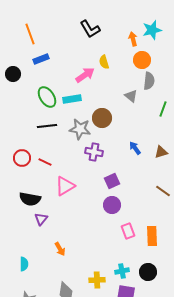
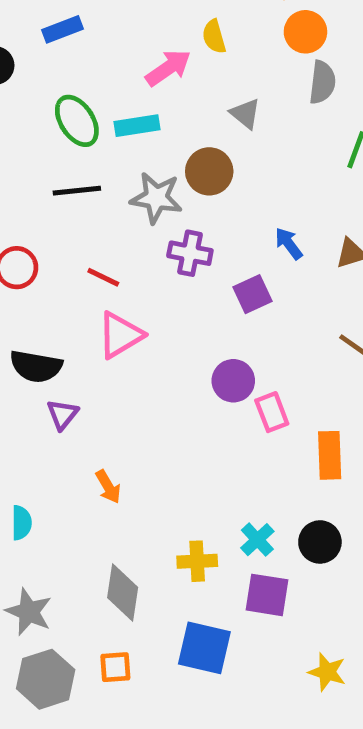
gray triangle: (131, 96) -> (245, 114), moved
red line: (45, 162) -> (103, 277), moved
purple square: (112, 181) -> (253, 294), moved
pink rectangle: (128, 231) -> (272, 412), moved
cyan cross: (122, 271) -> (257, 540), turned -32

